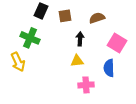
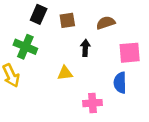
pink square: (117, 43) -> (130, 53), turned -36
yellow triangle: (77, 61) -> (65, 73), moved

